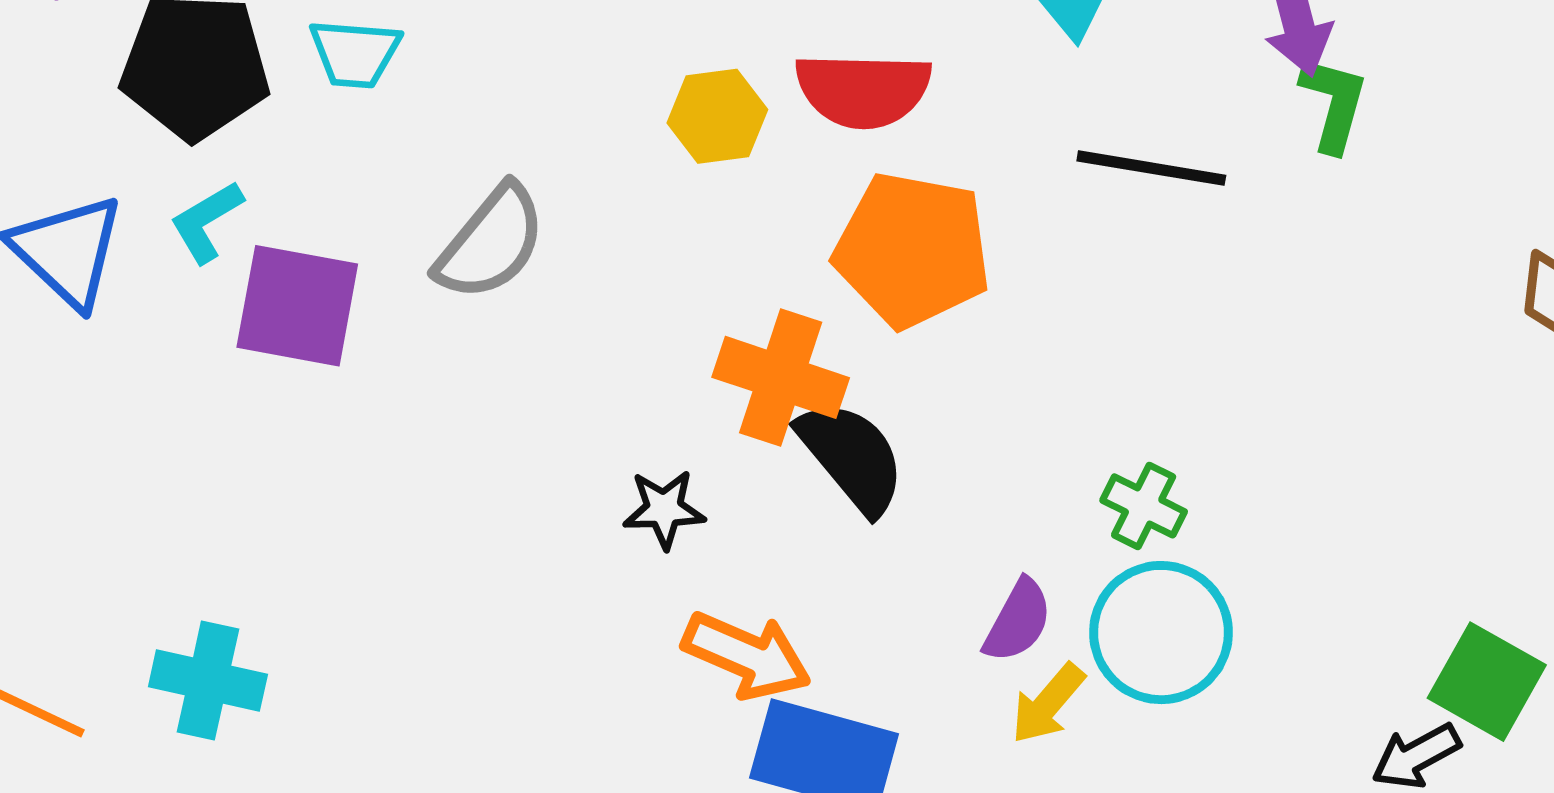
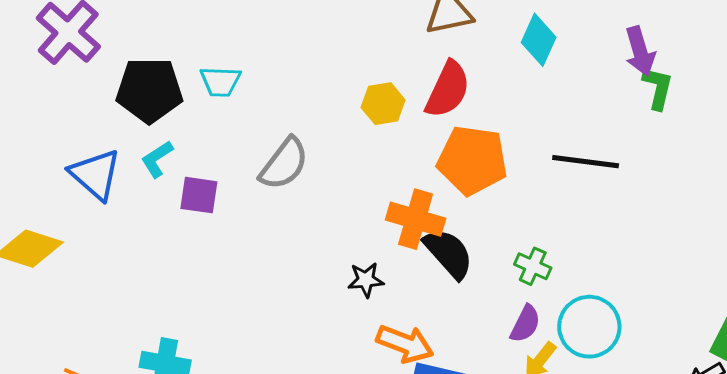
red semicircle: (863, 90) -> (448, 90), turned -64
black line: (1151, 168) -> (586, 162), moved
purple square: (297, 306) -> (199, 195), size x0.7
green cross: (1144, 506) -> (533, 266), moved

